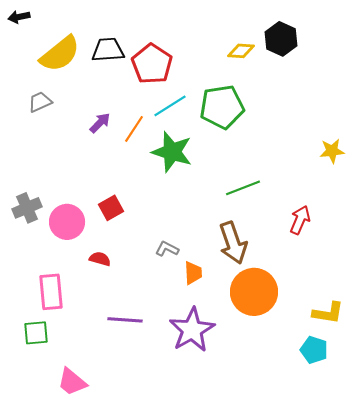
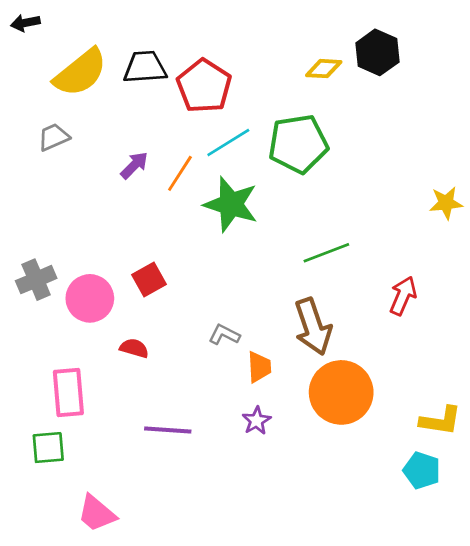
purple star: (192, 330) -> (257, 421), moved, size x0.5

